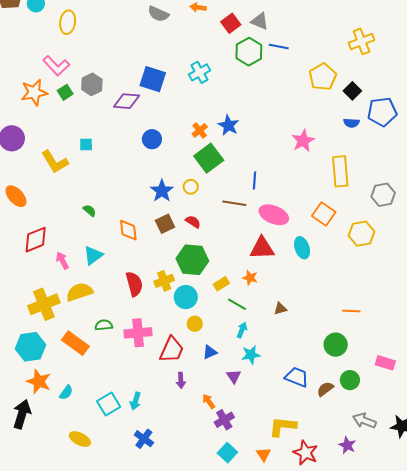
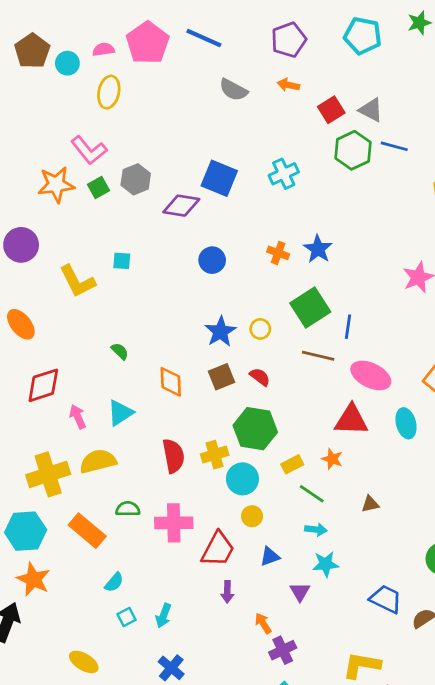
orange cross: (200, 130) -> (278, 253), turned -35
green square: (209, 158) -> (310, 308), moved
cyan arrow: (242, 330) -> (316, 529), turned 70
cyan semicircle: (66, 392) -> (114, 582), moved
cyan square: (109, 404) -> (126, 617), size x0.6

